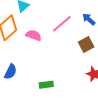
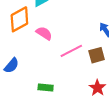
pink line: (62, 24) -> (71, 51), moved

